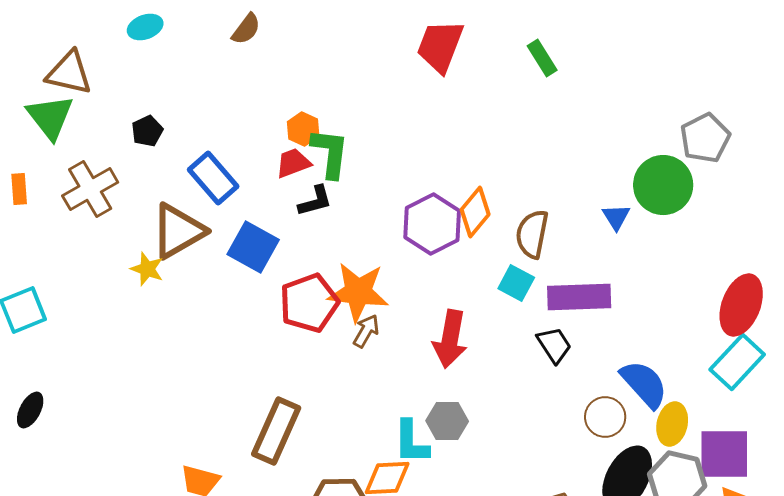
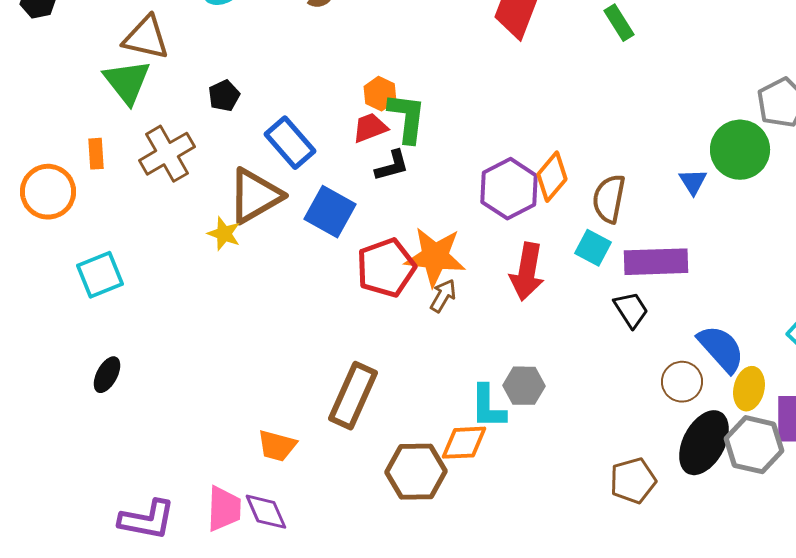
red arrow: (450, 339) -> (527, 272), moved

